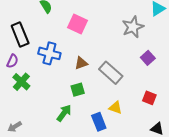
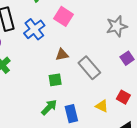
blue cross: (49, 53) -> (34, 29), moved, turned 30
yellow triangle: (115, 108) -> (102, 106), moved
green arrow: (64, 113) -> (49, 107), moved

